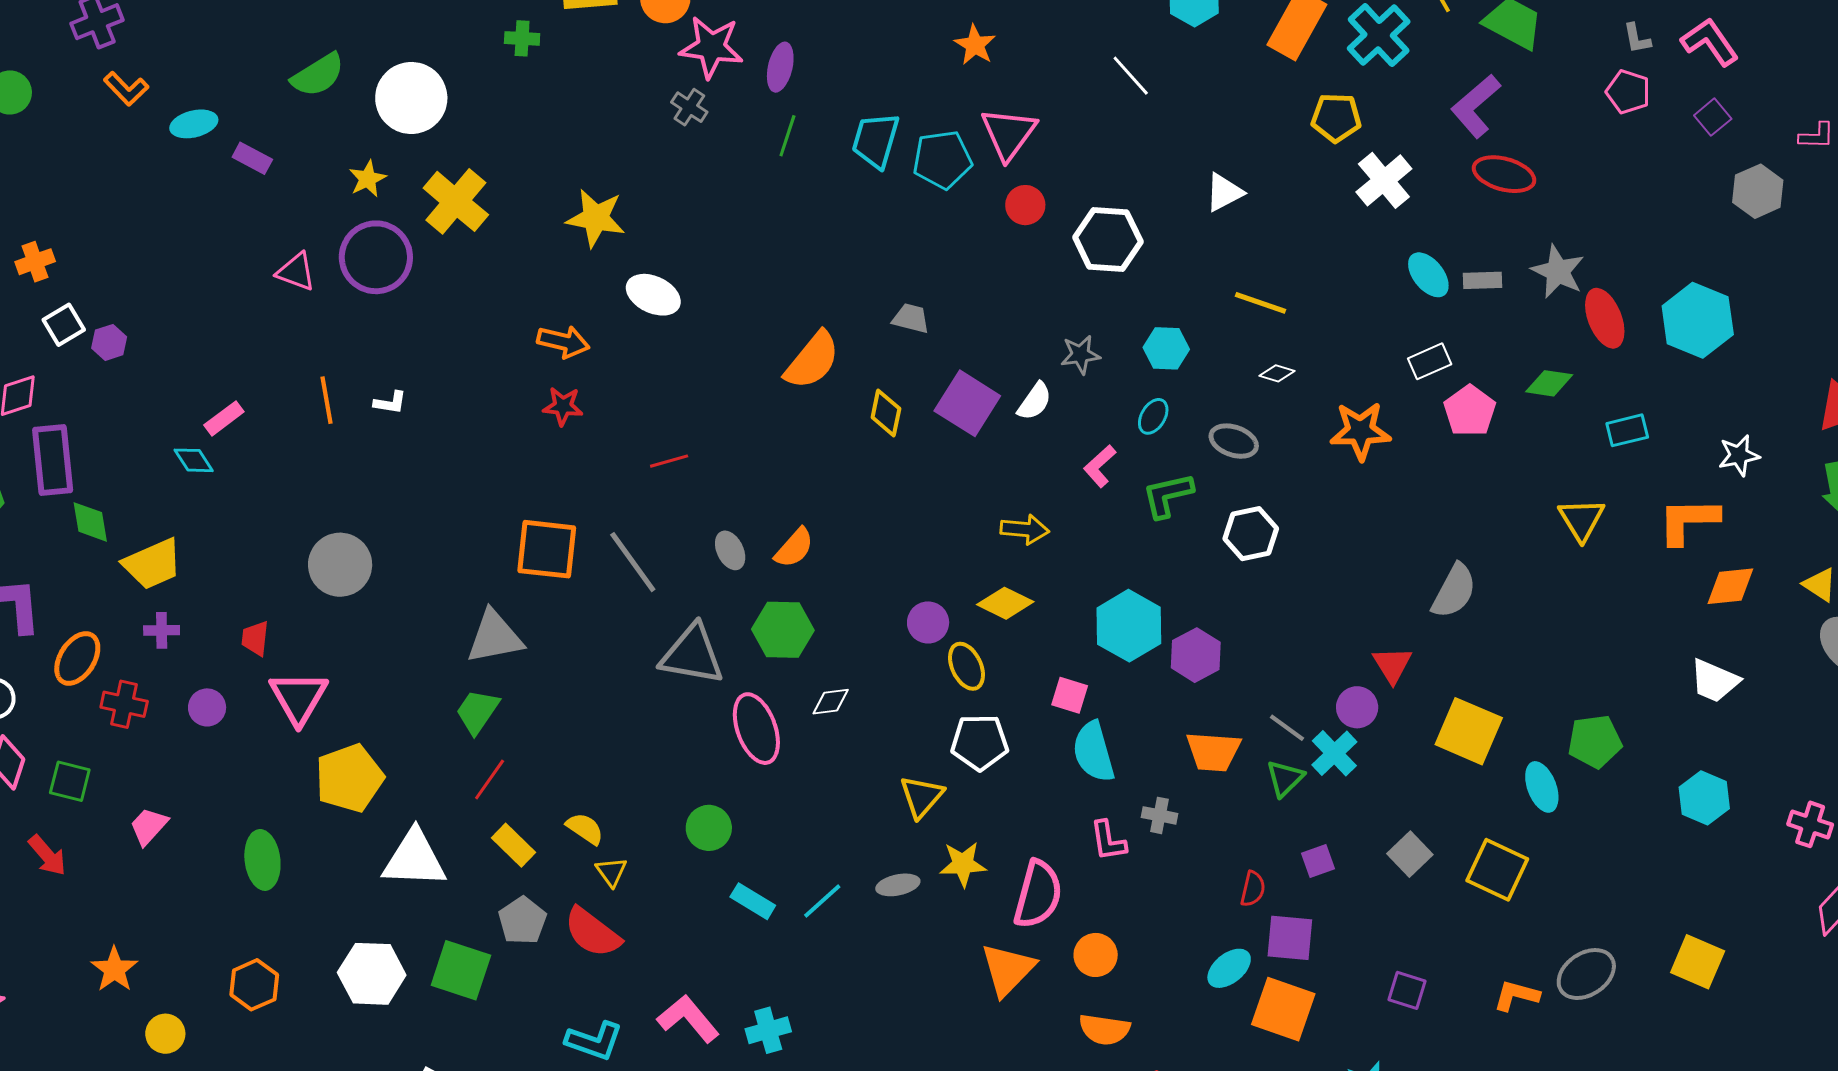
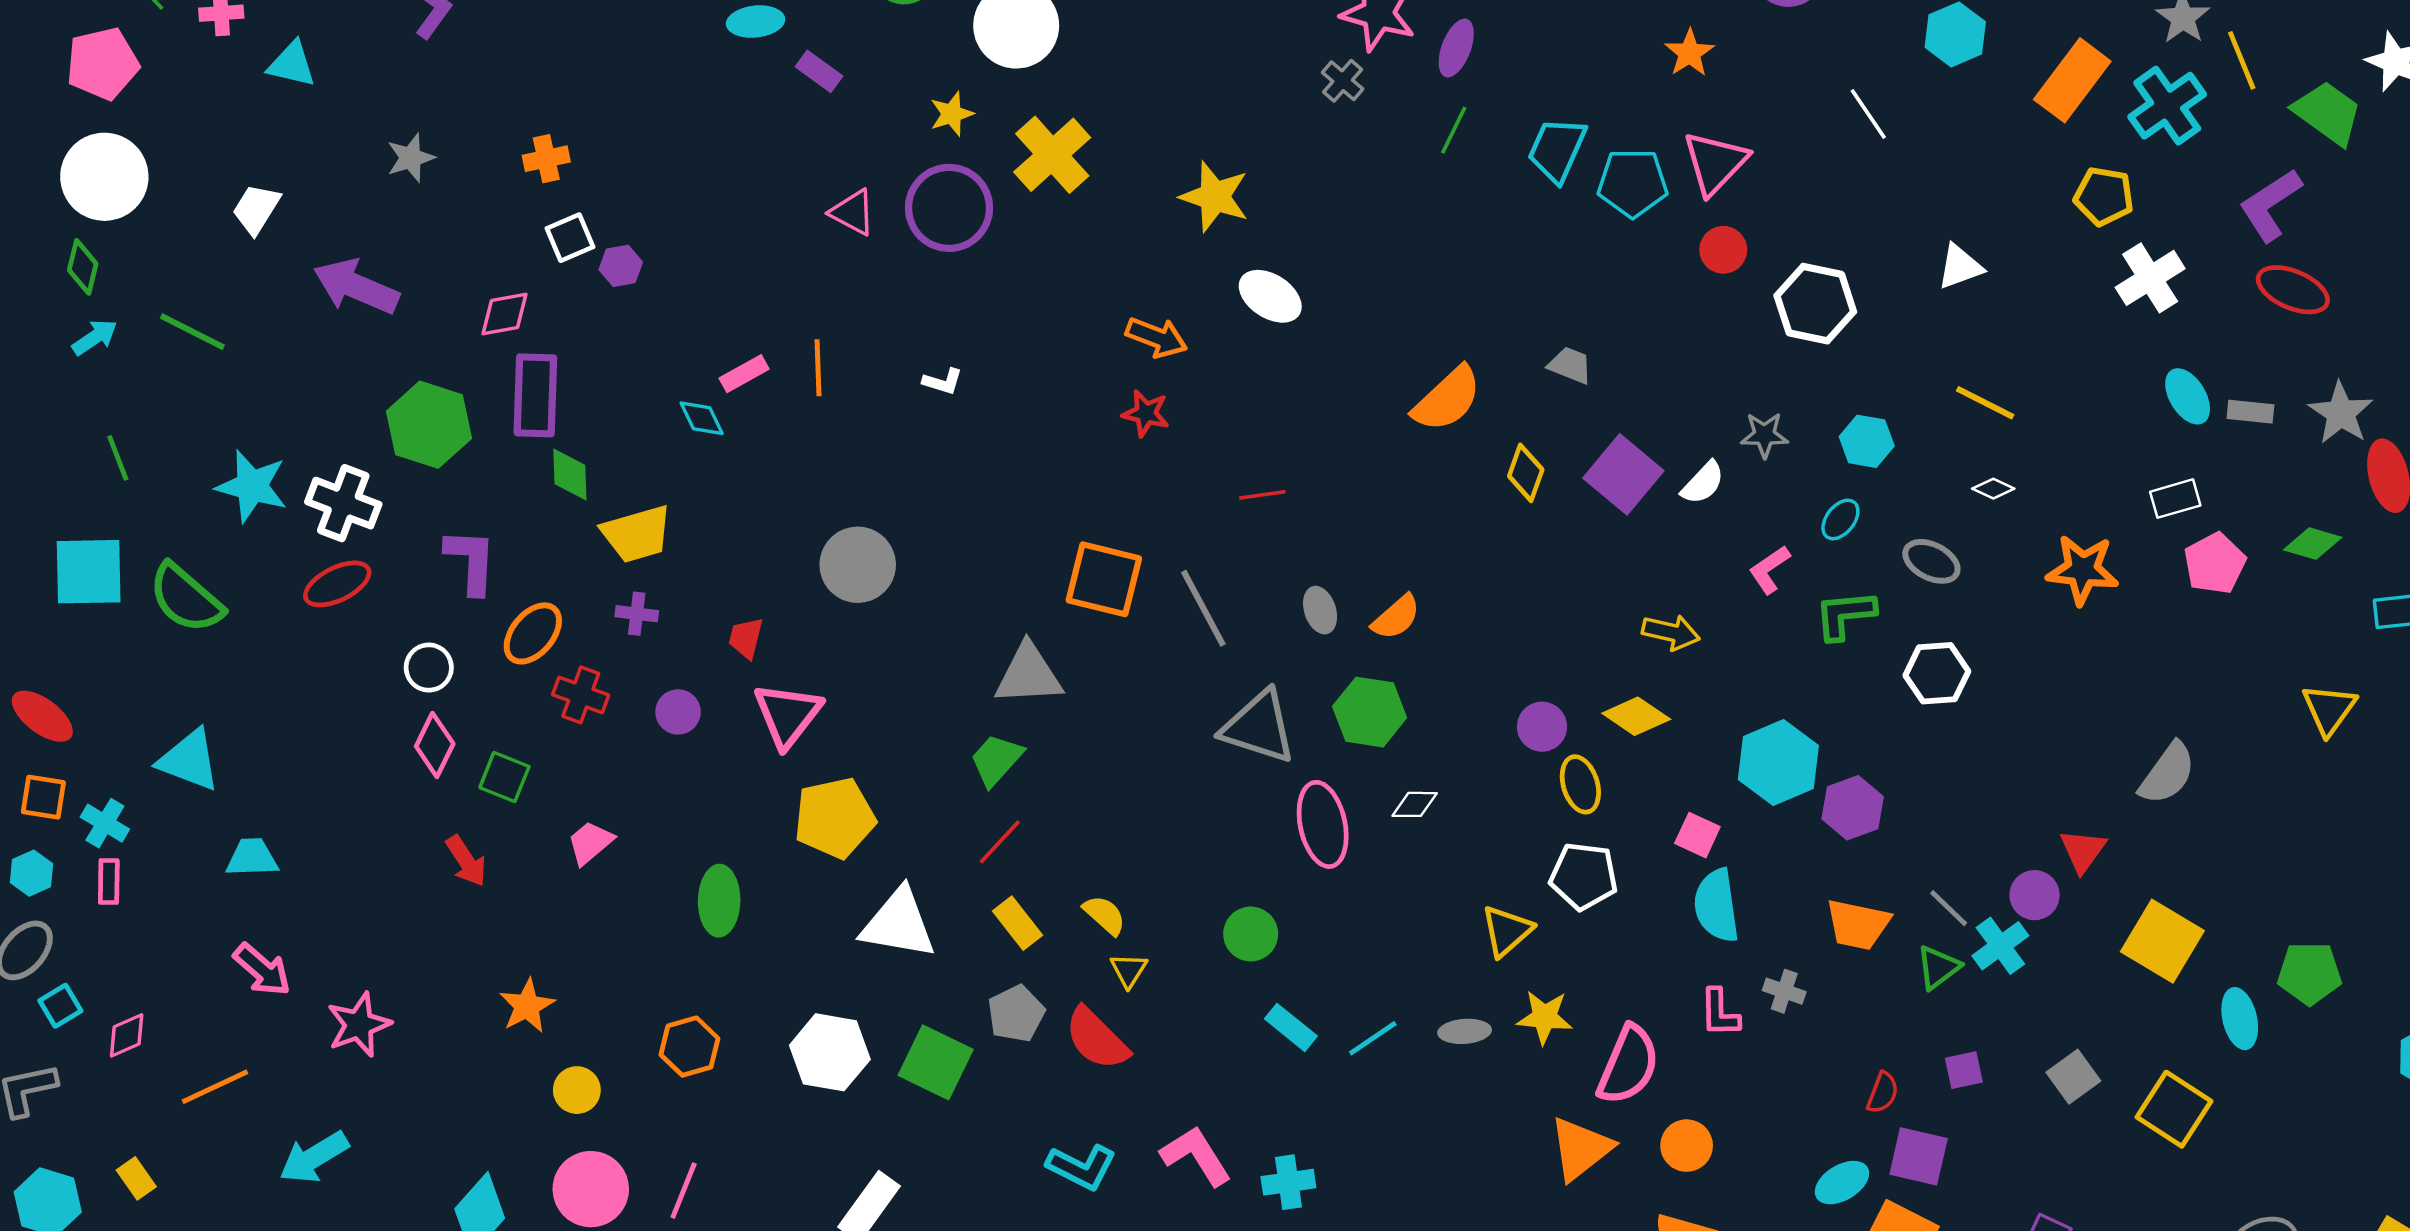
orange line: (326, 400) -> (818, 368), moved

